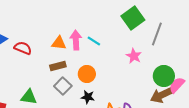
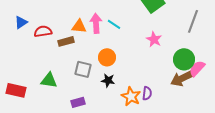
gray line: (157, 34) -> (193, 21), moved
red semicircle: (23, 48) -> (43, 31), turned -30
brown rectangle: (58, 66) -> (66, 41), moved
gray square: (63, 86) -> (83, 69), turned -30

